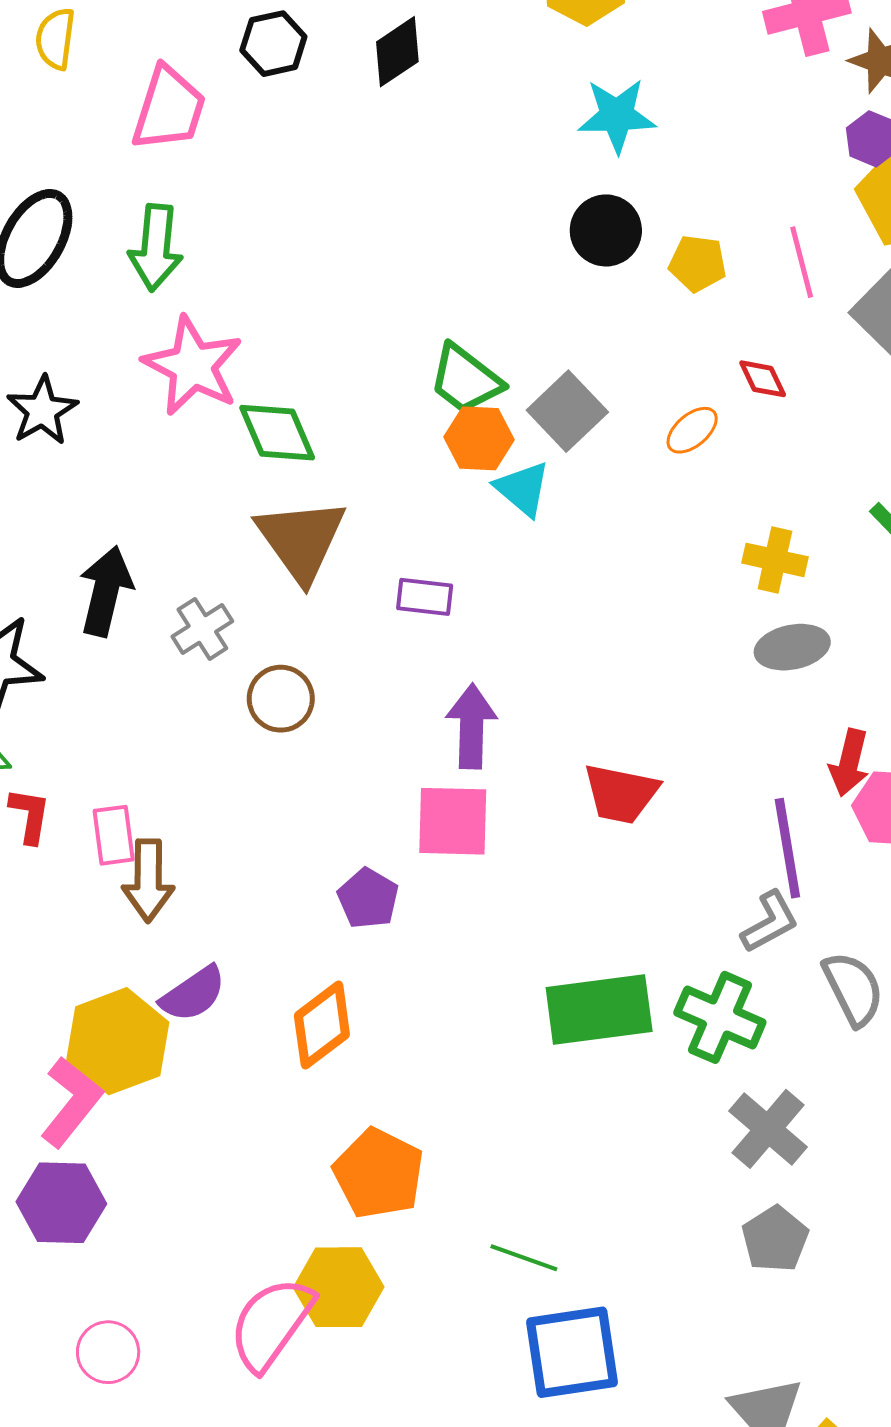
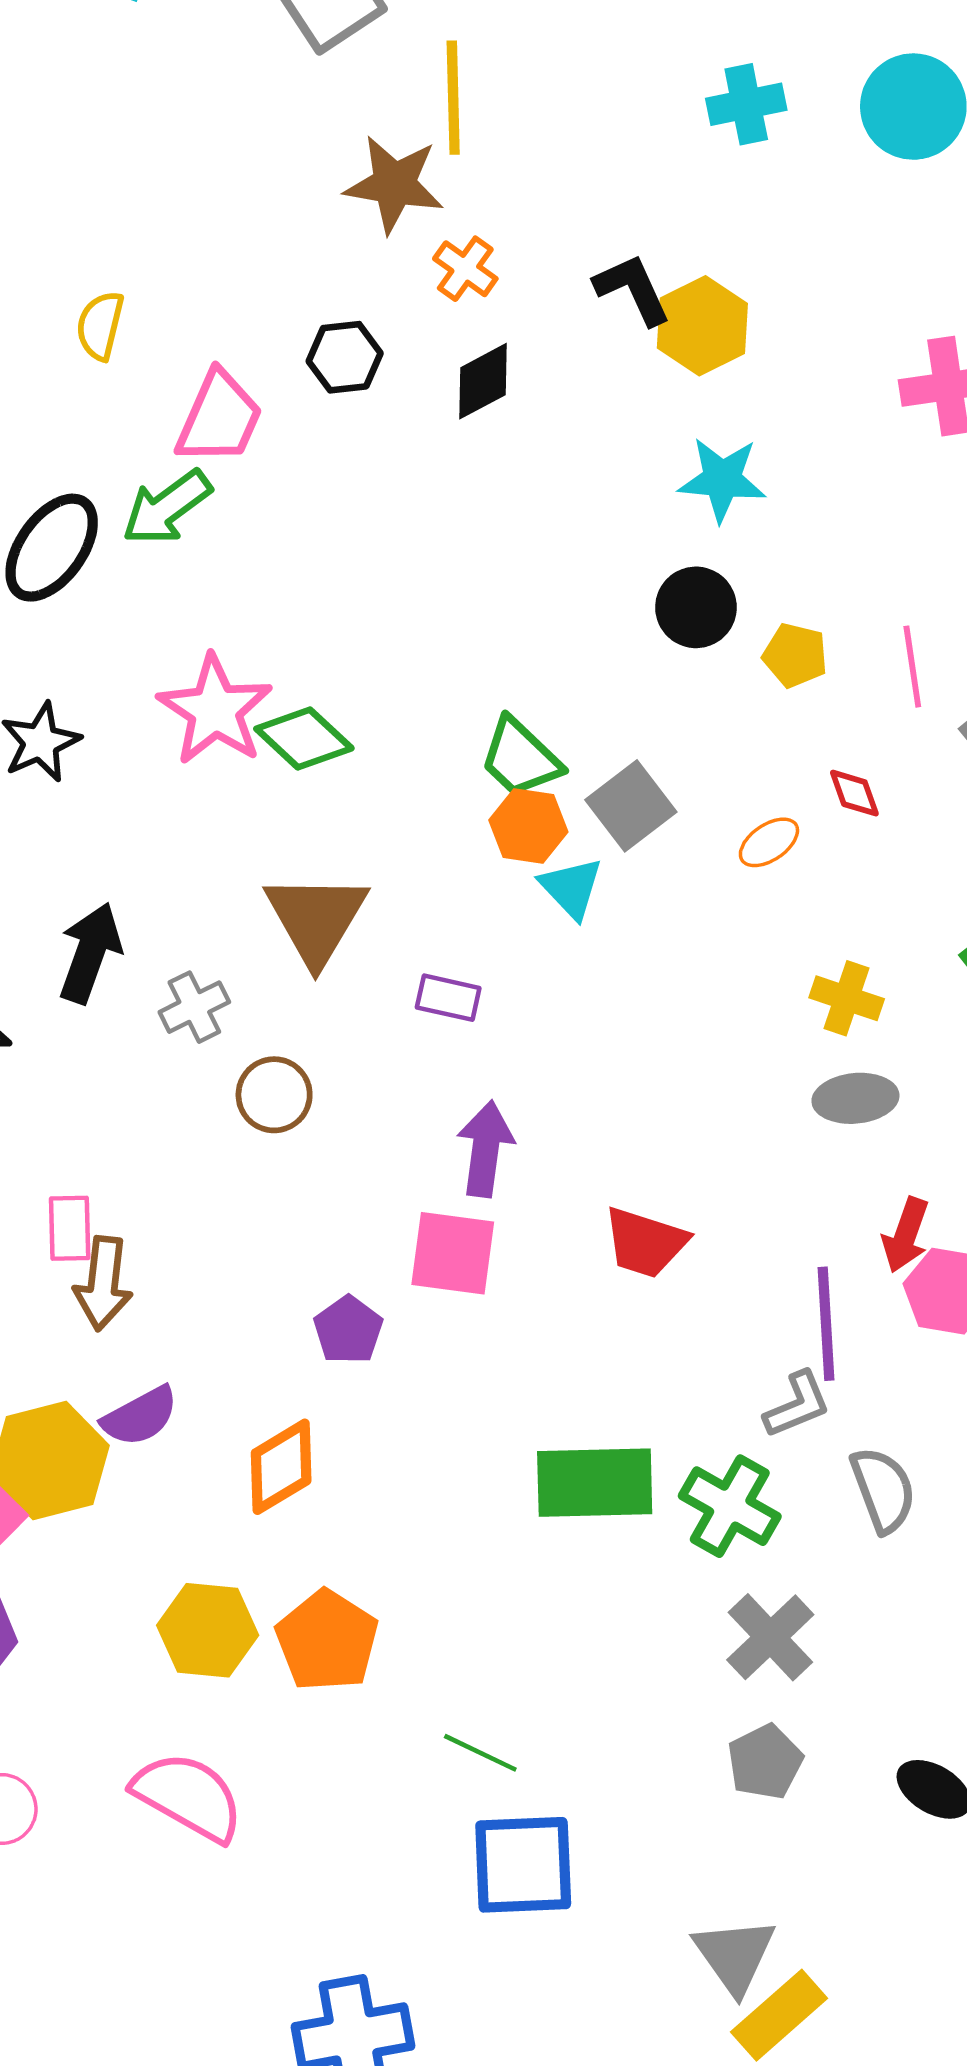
green arrow: (156, 248) -> (167, 507), moved, turned 42
green diamond: (277, 433) -> (304, 738), moved, turned -30
yellow hexagon: (339, 1287) -> (208, 1630), moved
pink semicircle: (271, 1324) -> (188, 1796), turned 78

